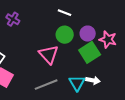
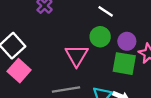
green square: (90, 52) -> (124, 64), turned 30

